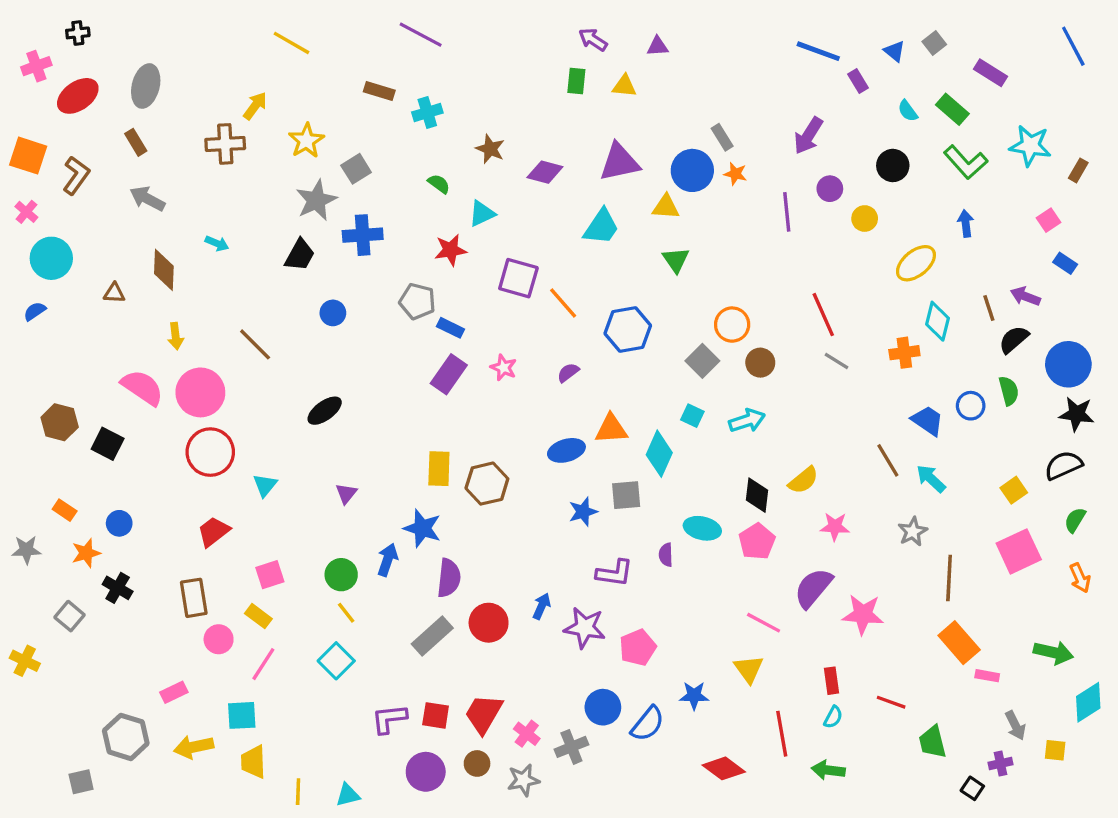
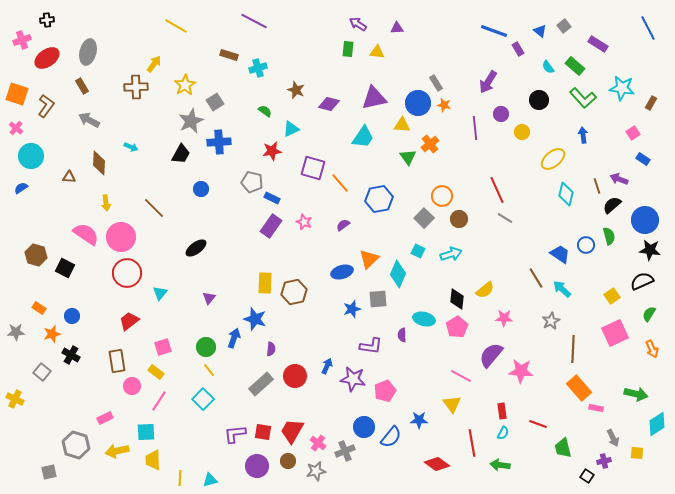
orange cross: (904, 353) -> (430, 144), moved, turned -30
orange triangle: (611, 429) -> (369, 259), turned -40
purple semicircle: (449, 578) -> (271, 349), size x0.6

